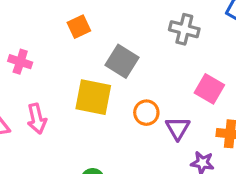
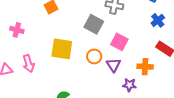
gray square: (122, 61) -> (94, 24), moved
pink square: (209, 89) -> (119, 42), moved

